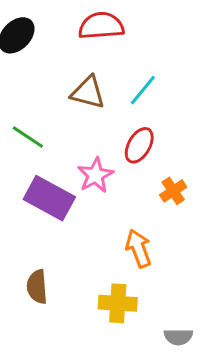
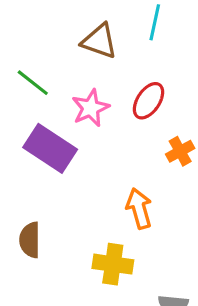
cyan line: (143, 90) -> (155, 22), moved, turned -32
pink star: (95, 175) -> (91, 108), moved

